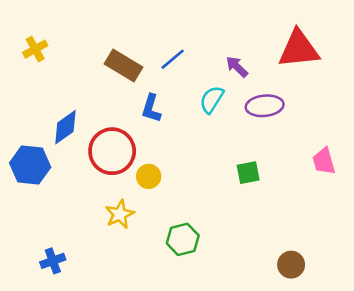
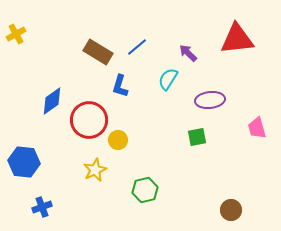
yellow cross: (35, 49) -> (16, 34), moved
purple ellipse: (265, 106) -> (210, 100), moved
blue hexagon: (30, 165) -> (24, 162), moved

